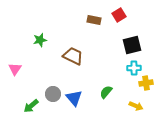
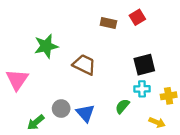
green star: (40, 40) -> (46, 46), size x1.5
black square: (132, 45) -> (144, 65), moved
cyan cross: (134, 68) -> (142, 89), moved
pink triangle: (15, 69) -> (17, 80), size x1.5

